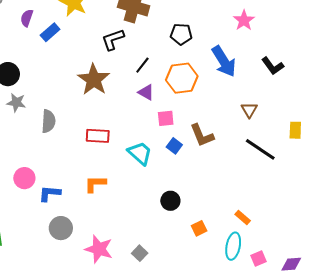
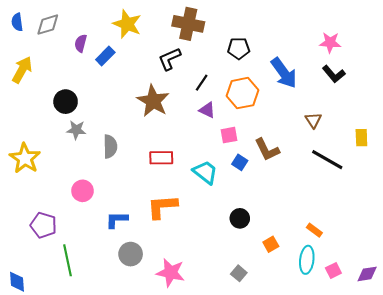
pink star: (244, 20) -> (330, 43), moved, turned -30
pink circle: (24, 178) -> (83, 191), moved
orange L-shape: (95, 184) -> (162, 207), size x1.4
gray square: (140, 253) -> (239, 273), moved

